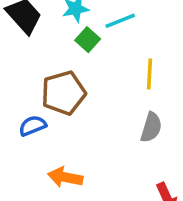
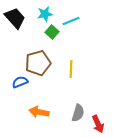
yellow line: (149, 74) -> (71, 69), moved
gray semicircle: (151, 127) -> (78, 113), moved

